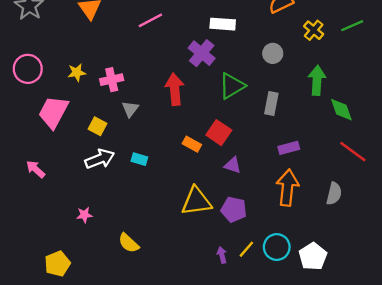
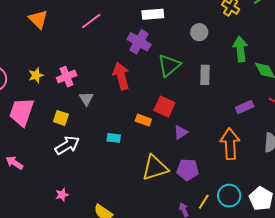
purple rectangle: (289, 148) -> (245, 107), moved
cyan rectangle: (139, 159) -> (114, 138), moved
purple triangle: (233, 165) -> (181, 132), turned -42

